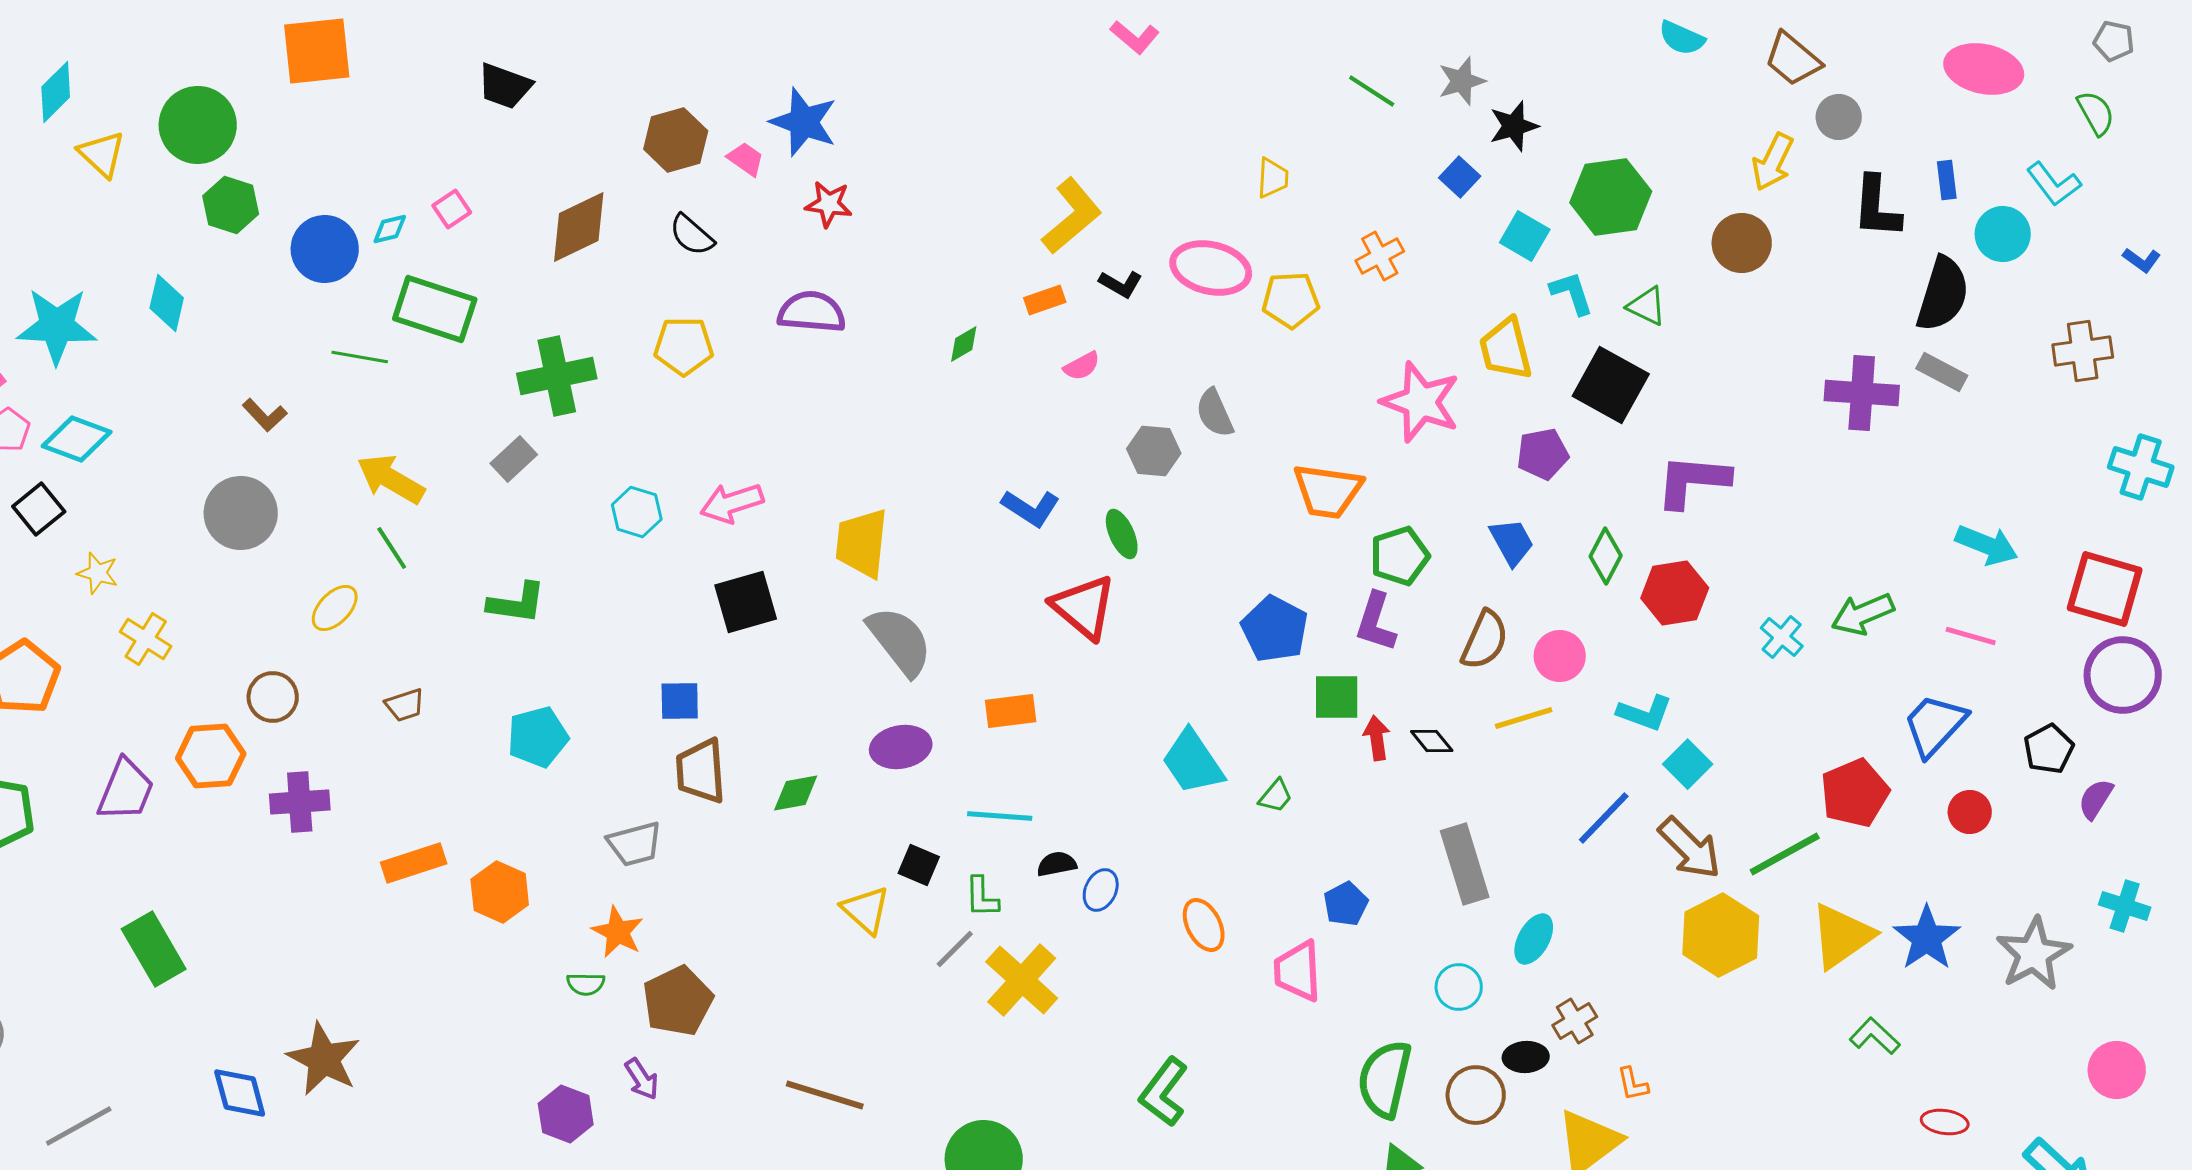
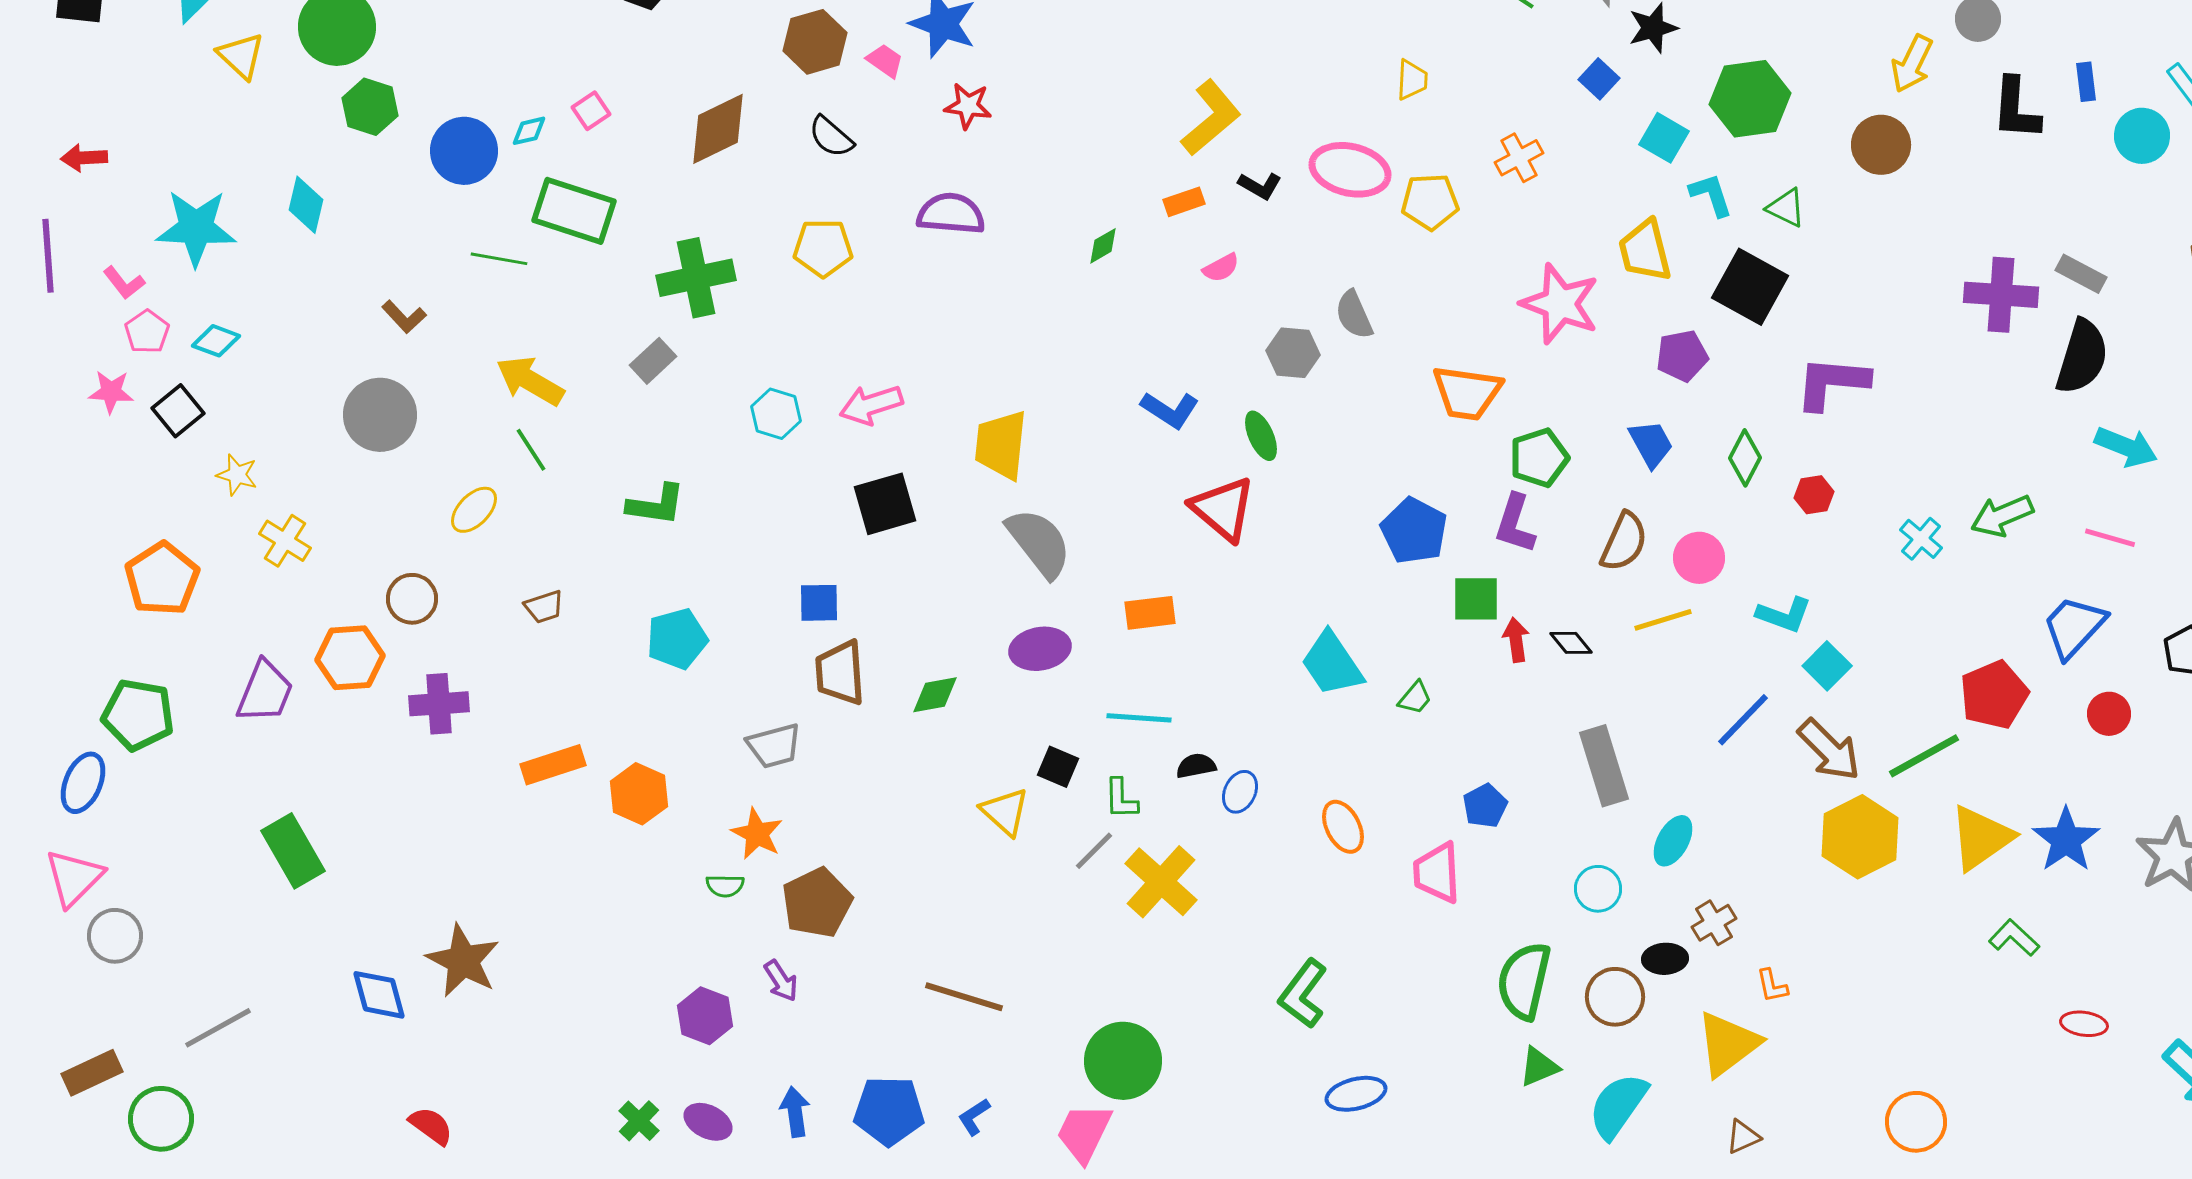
black semicircle: (1943, 294) -> (2082, 357), moved
cyan diamond: (77, 439) -> (216, 341), size x0.7
red hexagon: (1675, 593) -> (1814, 495), size x0.6

